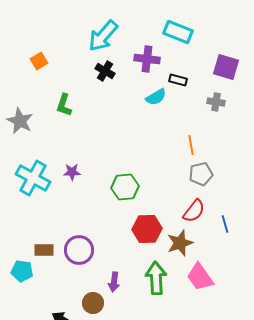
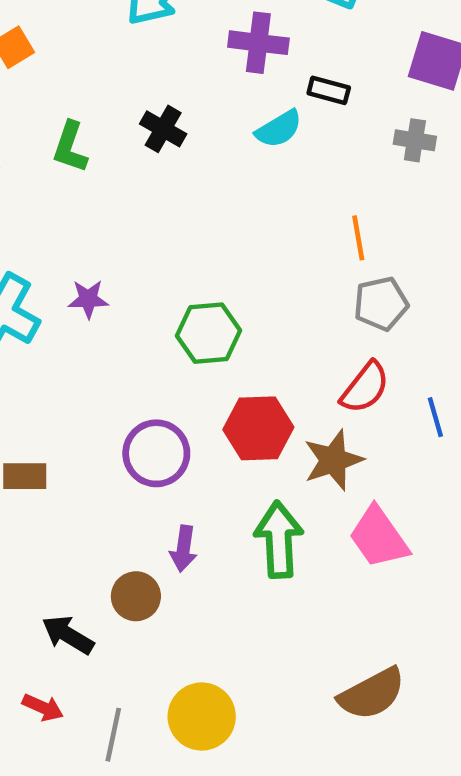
black cross: (105, 71) -> (163, 129), moved
purple circle: (79, 250) -> (156, 453), moved

